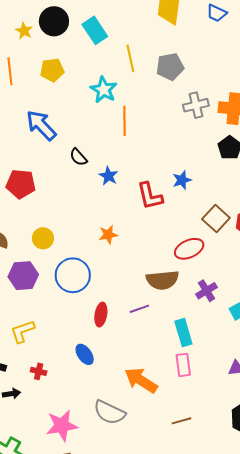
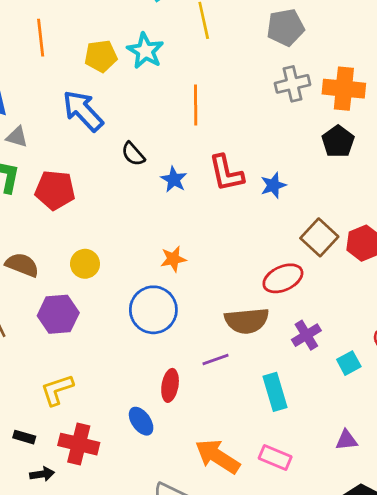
gray pentagon: (170, 67) -> (286, 27), moved
yellow pentagon: (52, 70) -> (101, 56), moved
cyan star: (104, 90) -> (145, 51), moved
red L-shape: (150, 196) -> (226, 173), moved
blue circle: (73, 275) -> (153, 310), moved
red ellipse: (101, 315) -> (170, 385), moved
pink rectangle: (183, 365) -> (275, 458), moved, turned -60
red cross: (39, 371) -> (79, 444), size x1.8

